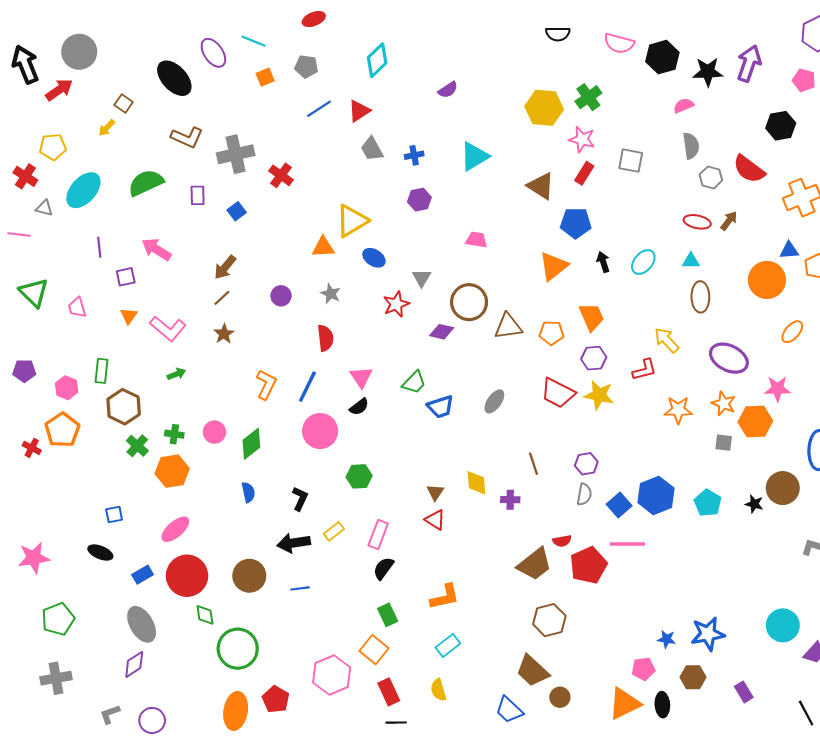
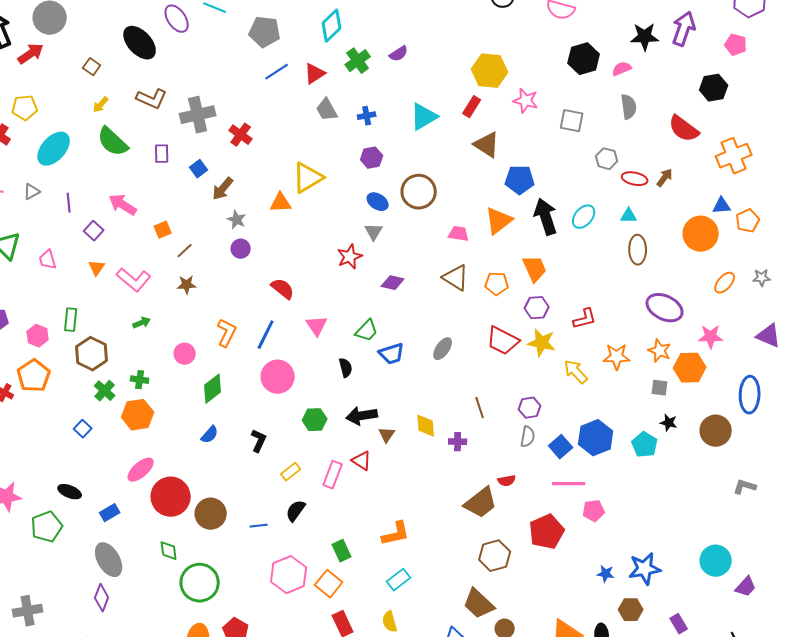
black hexagon: (662, 57) -> (584, 59), moved
gray pentagon: (306, 67) -> (265, 32), size x1.4
orange square: (265, 77) -> (163, 230), moved
green cross: (588, 97) -> (358, 61), moved
yellow arrow: (107, 128) -> (101, 105), moved
red rectangle: (584, 173) -> (472, 107), moved
gray hexagon: (711, 177) -> (607, 159), moved
green semicircle: (146, 183) -> (113, 142), turned -112
gray triangle: (44, 208) -> (32, 192), moved, turned -42
pink trapezoid: (476, 240) -> (459, 234), moved
blue ellipse: (374, 258) -> (378, 202), moved
black arrow: (603, 262) -> (546, 217), size x1.8
brown arrow: (225, 267) -> (223, 189), moved
purple square: (126, 277) -> (94, 231), turned -36
gray star: (331, 294) -> (237, 220), moved
brown circle: (469, 302) -> (419, 192), moved
brown triangle: (508, 326) -> (456, 278), turned 40
brown star: (224, 334) -> (187, 285), turned 30
red semicircle: (325, 338) -> (283, 289), turned -45
yellow arrow: (667, 340) -> (576, 372), moved
black semicircle: (359, 407) -> (346, 368), moved, turned -66
pink circle: (214, 432) -> (185, 354), moved
blue semicircle: (248, 492) -> (210, 435), turned 54
black star: (754, 504) -> (669, 423), moved
blue square: (114, 514) -> (83, 429), moved, turned -36
red triangle: (435, 520) -> (362, 461), moved
black arrow: (294, 543) -> (362, 416), moved
red pentagon: (588, 565) -> (547, 532), moved
black semicircle: (383, 568) -> (296, 511), moved
red circle: (187, 576) -> (171, 497), moved
green pentagon: (58, 619) -> (47, 527), moved
purple diamond: (134, 664) -> (102, 598), turned -36
pink pentagon: (643, 669) -> (594, 511), moved
pink hexagon: (332, 675) -> (289, 575), moved

